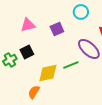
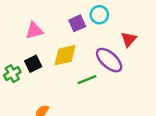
purple square: (57, 29) -> (77, 23), moved
yellow diamond: (48, 73) -> (65, 55), moved

